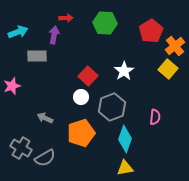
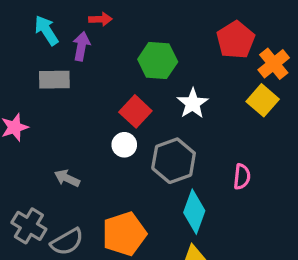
green hexagon: (105, 23) -> (158, 61), moved
cyan arrow: (18, 32) -> (46, 30), moved, turned -102
orange pentagon: (81, 133) -> (124, 234), moved

